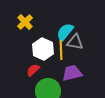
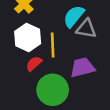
white hexagon: (43, 49) -> (28, 37), moved
yellow line: (61, 50) -> (53, 45), moved

